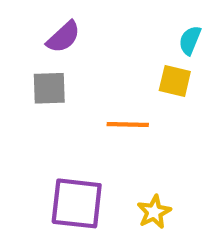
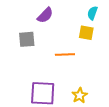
purple semicircle: (63, 37) -> (45, 15), moved

